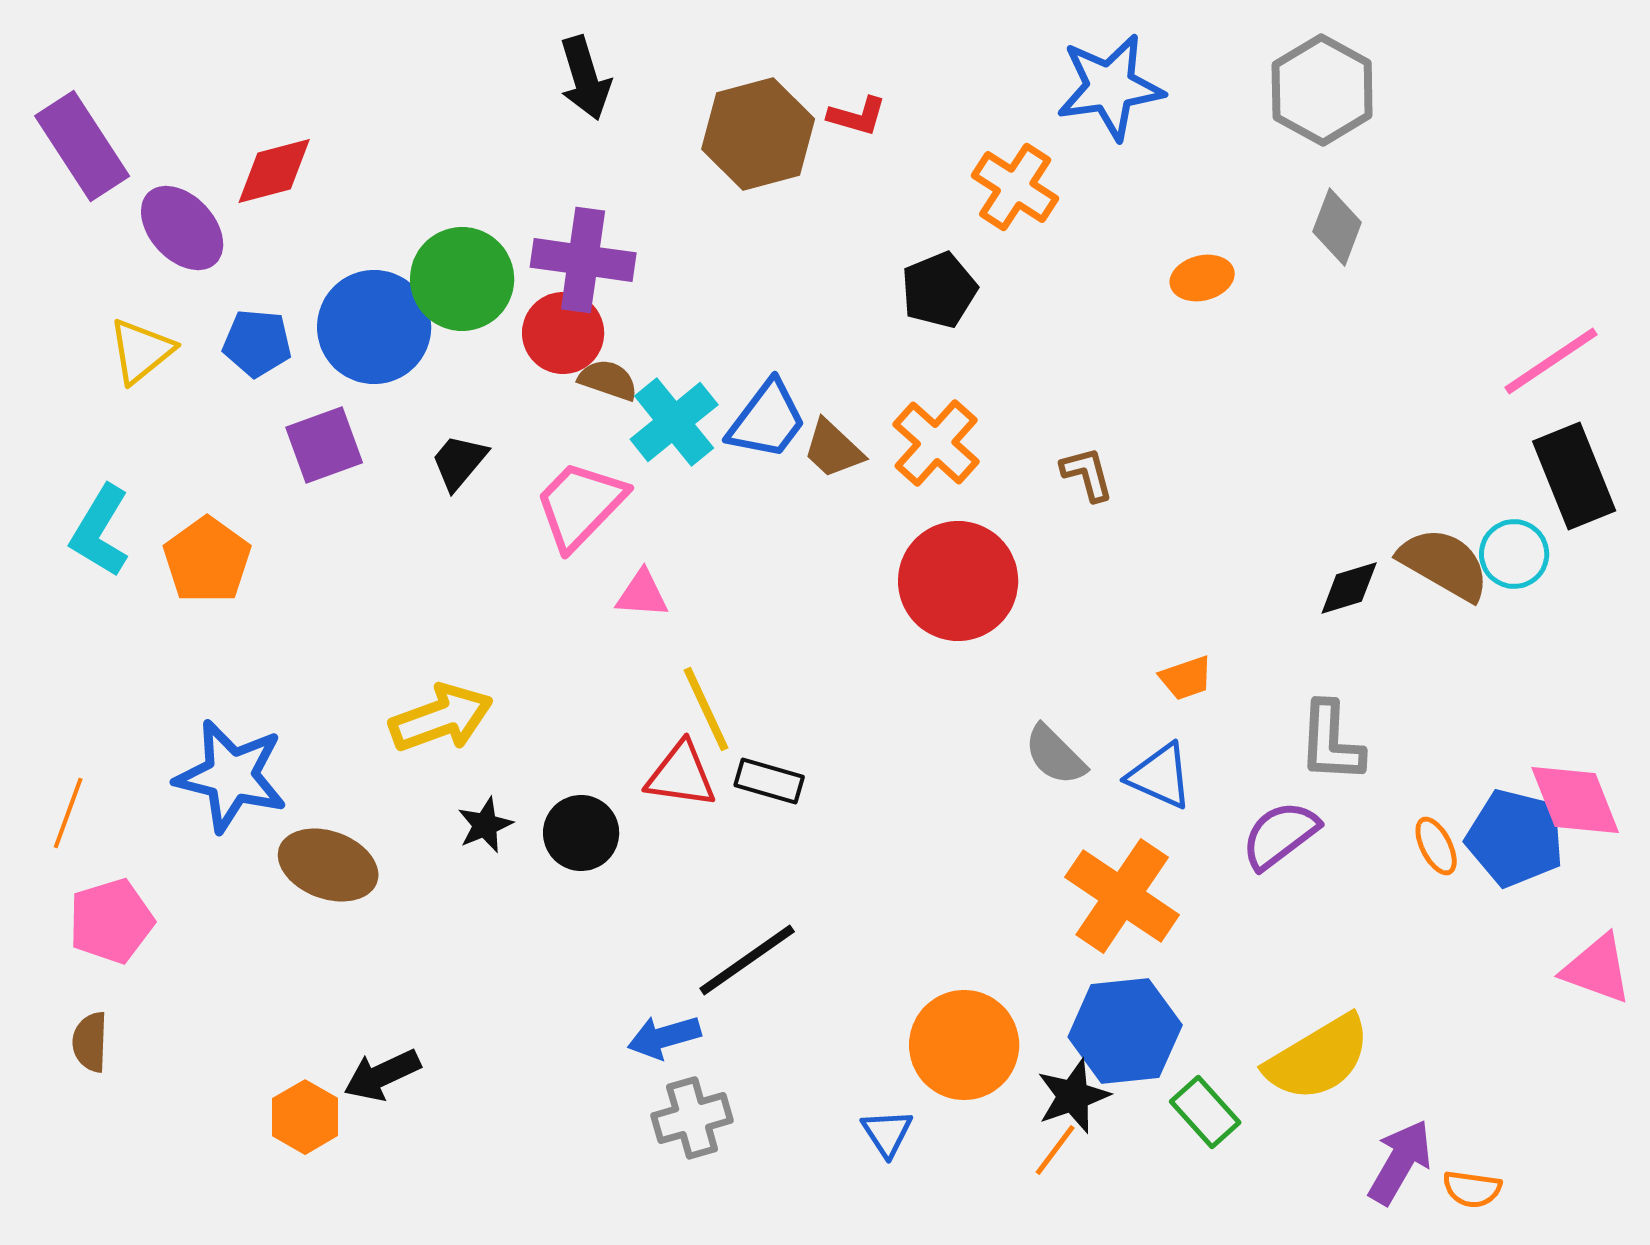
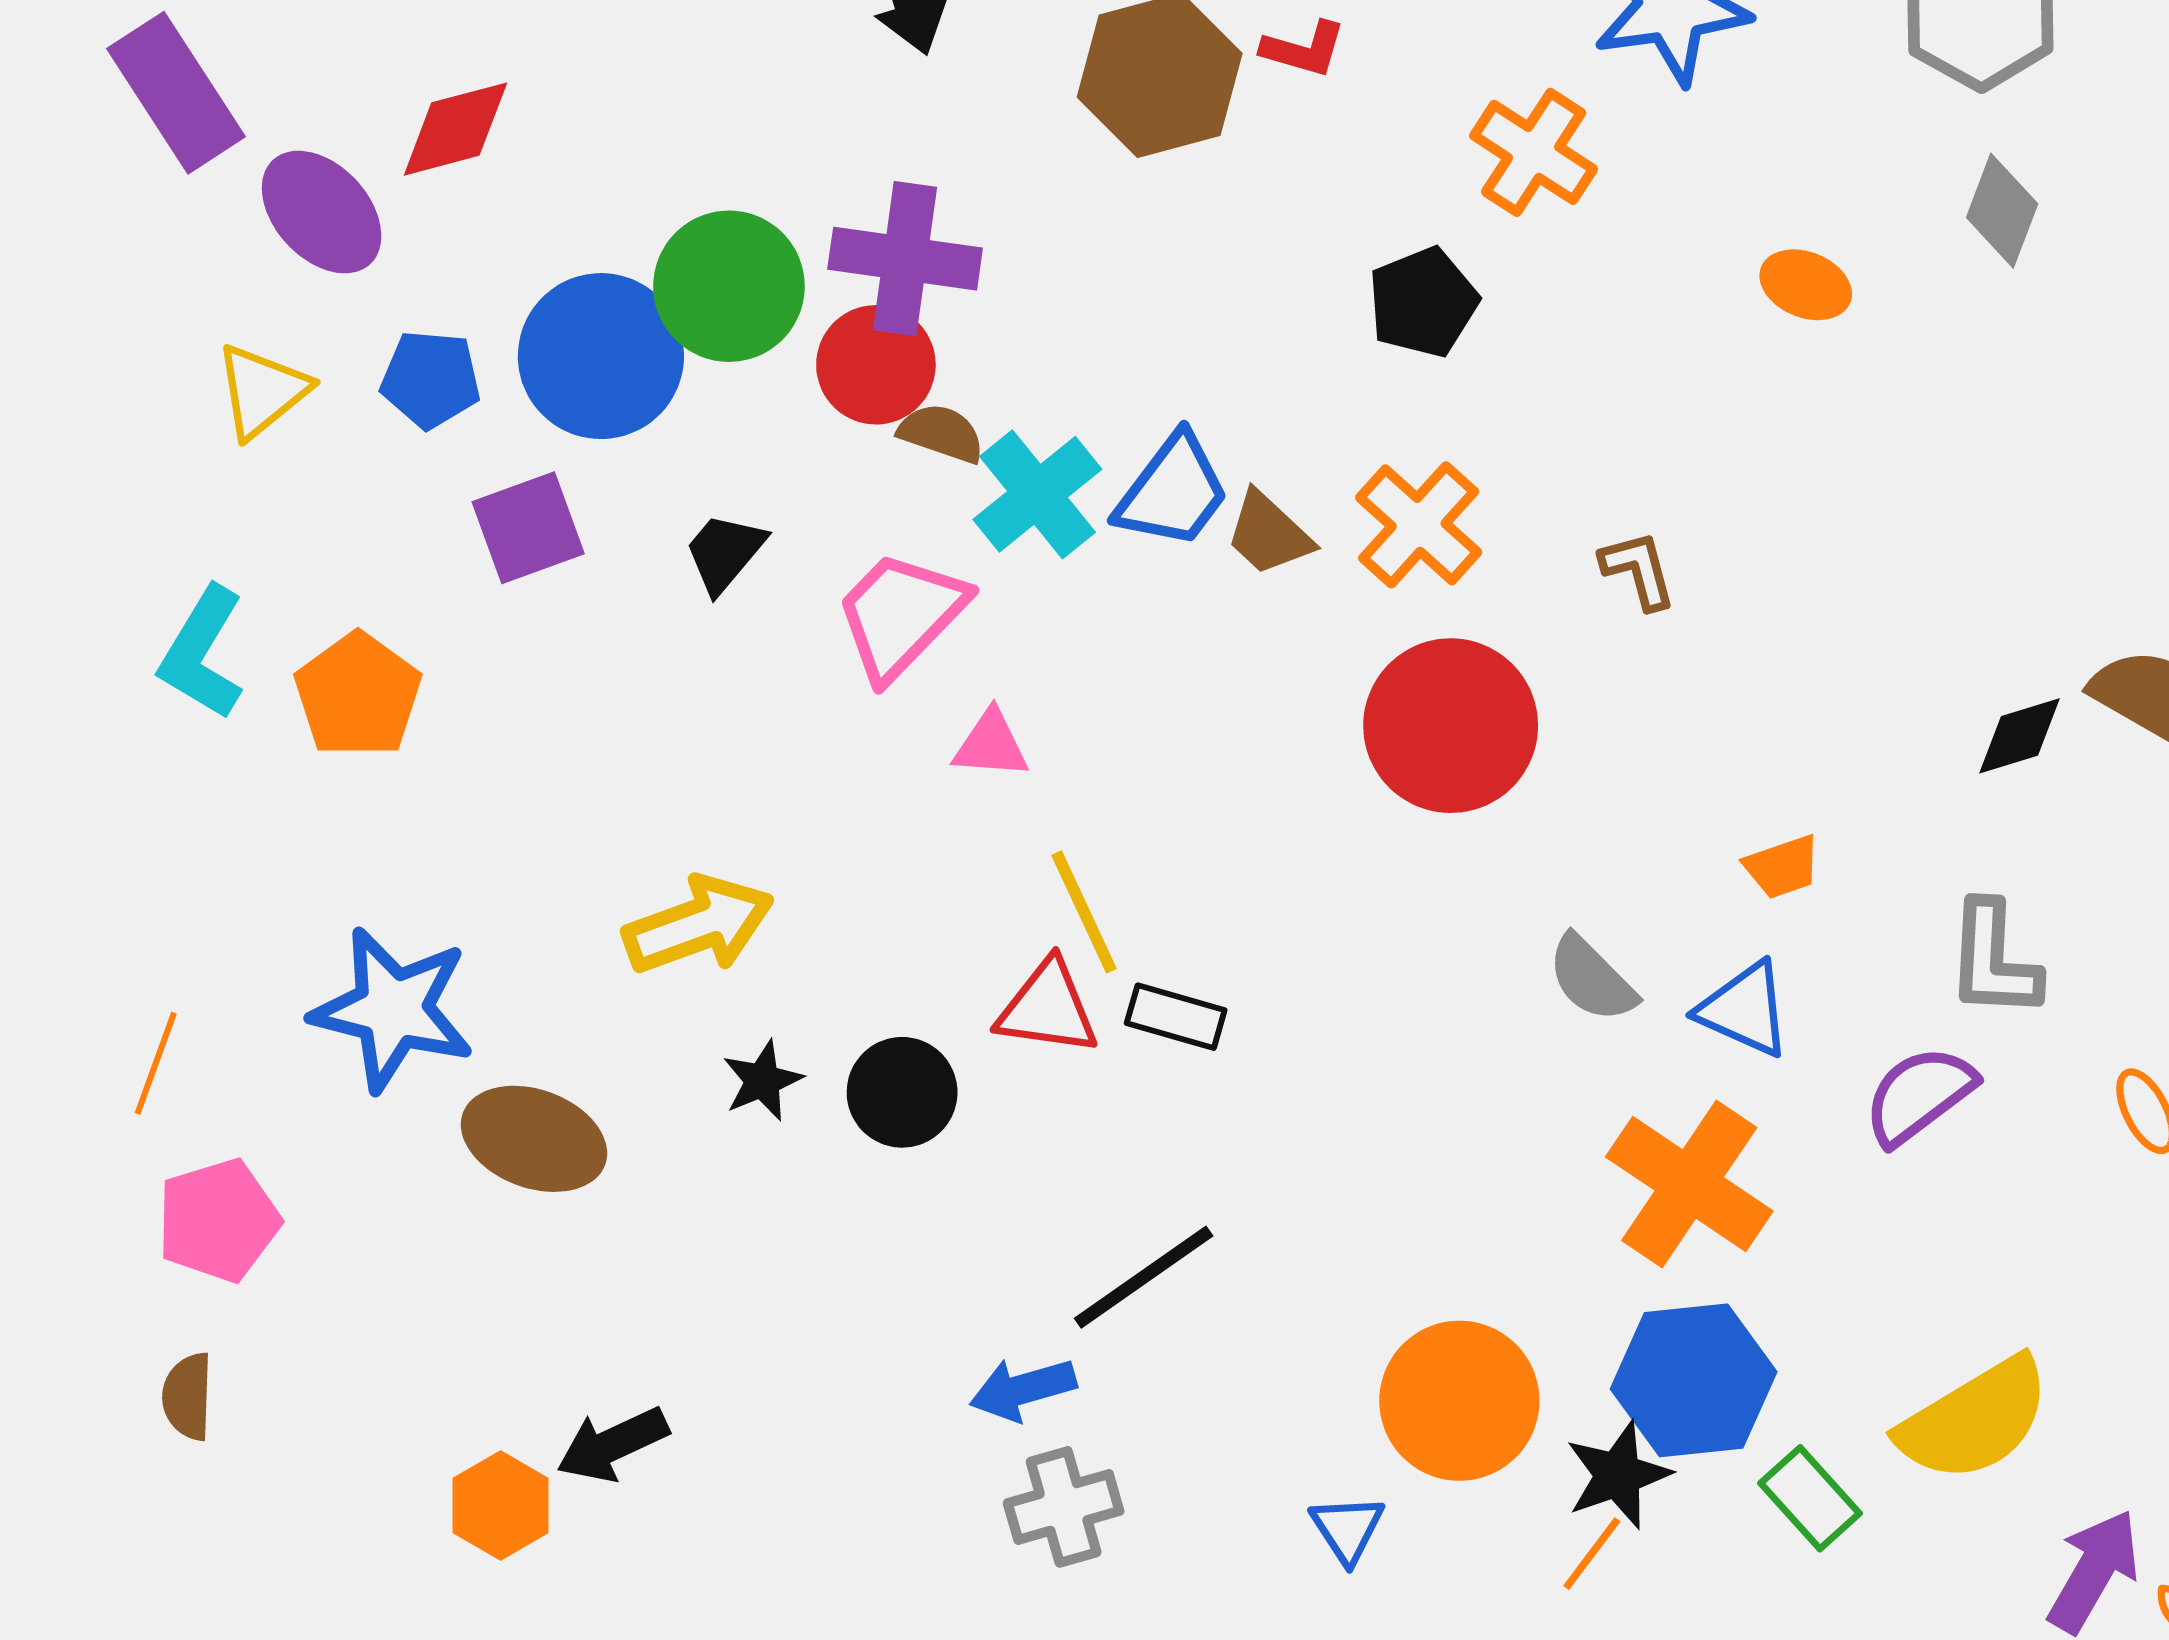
orange ellipse: (1202, 278) -> (1806, 285), turned 36

